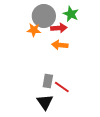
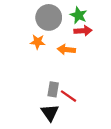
red arrow: (59, 28) -> (83, 31), moved
orange star: (34, 30) -> (38, 42), moved

